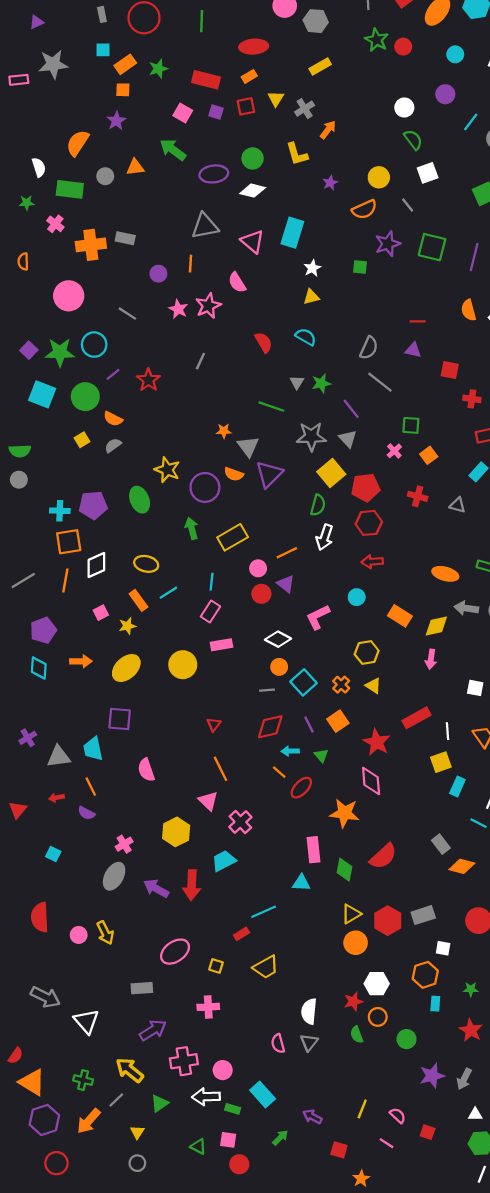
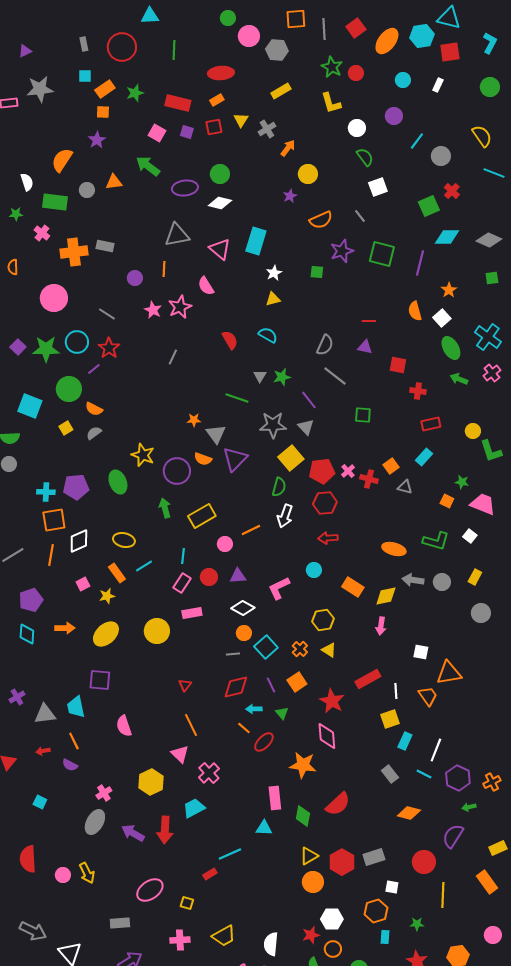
yellow L-shape: (297, 154) -> (331, 103), moved
yellow circle: (379, 177) -> (308, 174), moved
red star: (148, 380) -> (109, 348), moved
cyan square: (42, 394) -> (30, 406), moved
pink cross: (394, 451) -> (348, 471), moved
orange square: (429, 455) -> (391, 466), moved
purple triangle: (286, 584) -> (238, 576), moved, turned -42
red circle: (261, 594) -> (209, 577), moved
gray rectangle: (441, 844) -> (390, 774), moved
yellow trapezoid: (266, 967) -> (224, 936), moved

